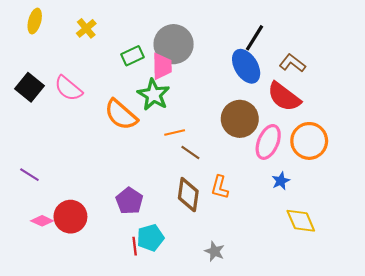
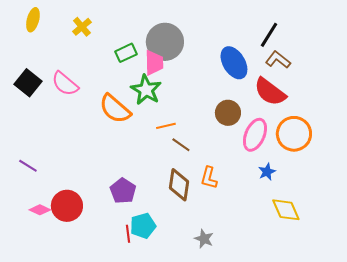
black line: (255, 38) -> (269, 35), moved
brown circle: (240, 119) -> (228, 113), size x0.7

